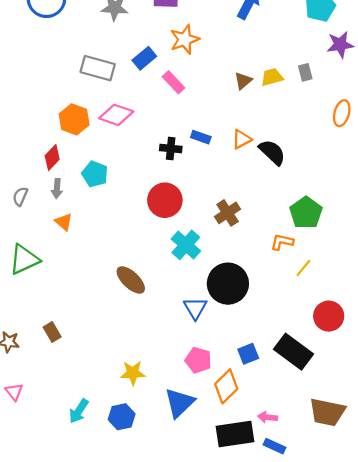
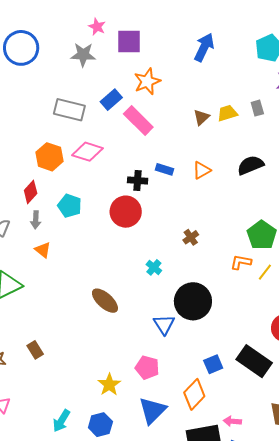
pink rectangle: (174, 82) -> (138, 121), size x1.4
black semicircle: (272, 152) -> (250, 165), moved, turned -64
red circle: (165, 200) -> (126, 212), moved
brown cross: (228, 213) -> (191, 237), size x0.7
cyan cross: (186, 245) -> (154, 267), size x0.6
yellow line: (303, 268) -> (265, 272), moved
pink pentagon: (198, 360) -> (147, 367), moved
yellow star: (133, 373) -> (109, 385), turned -30

